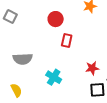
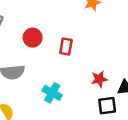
red circle: (56, 19) -> (33, 38), moved

